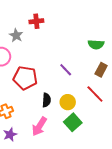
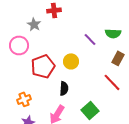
purple line: (66, 70) -> (90, 39), moved
red pentagon: (25, 78) -> (43, 66), turned -30
yellow circle: (68, 102) -> (71, 61), moved

